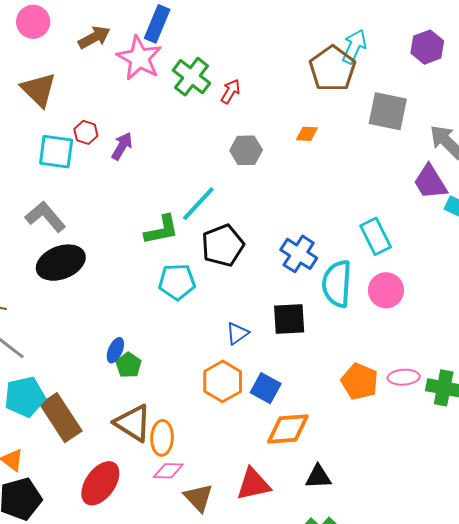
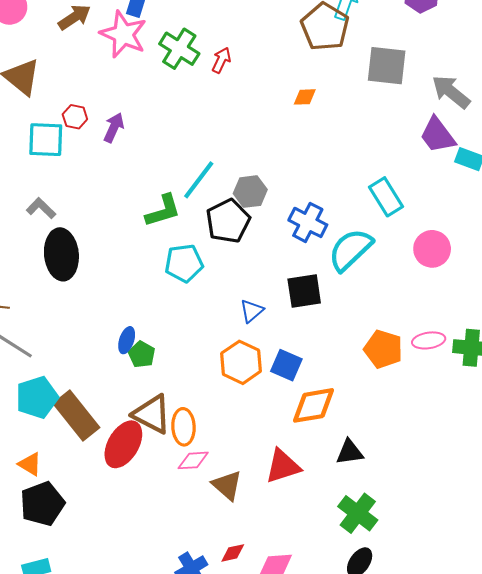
gray hexagon: (246, 150) -> (250, 192), moved
gray L-shape: (45, 217) -> (41, 208), size x0.7
black ellipse: (61, 263) -> (61, 254), turned -69
cyan semicircle: (337, 284) -> (350, 250), turned 48
pink circle: (386, 290) -> (432, 249), moved
red ellipse: (100, 483) -> (123, 444), moved

